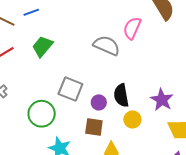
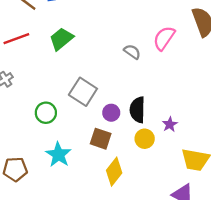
gray semicircle: (107, 46) -> (132, 52), size x0.6
purple star: (162, 100) -> (170, 124), moved, size x0.6
green circle: (42, 114) -> (46, 113), size x0.7

